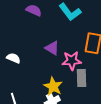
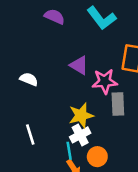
yellow star: (53, 86) -> (81, 115), turned 30

